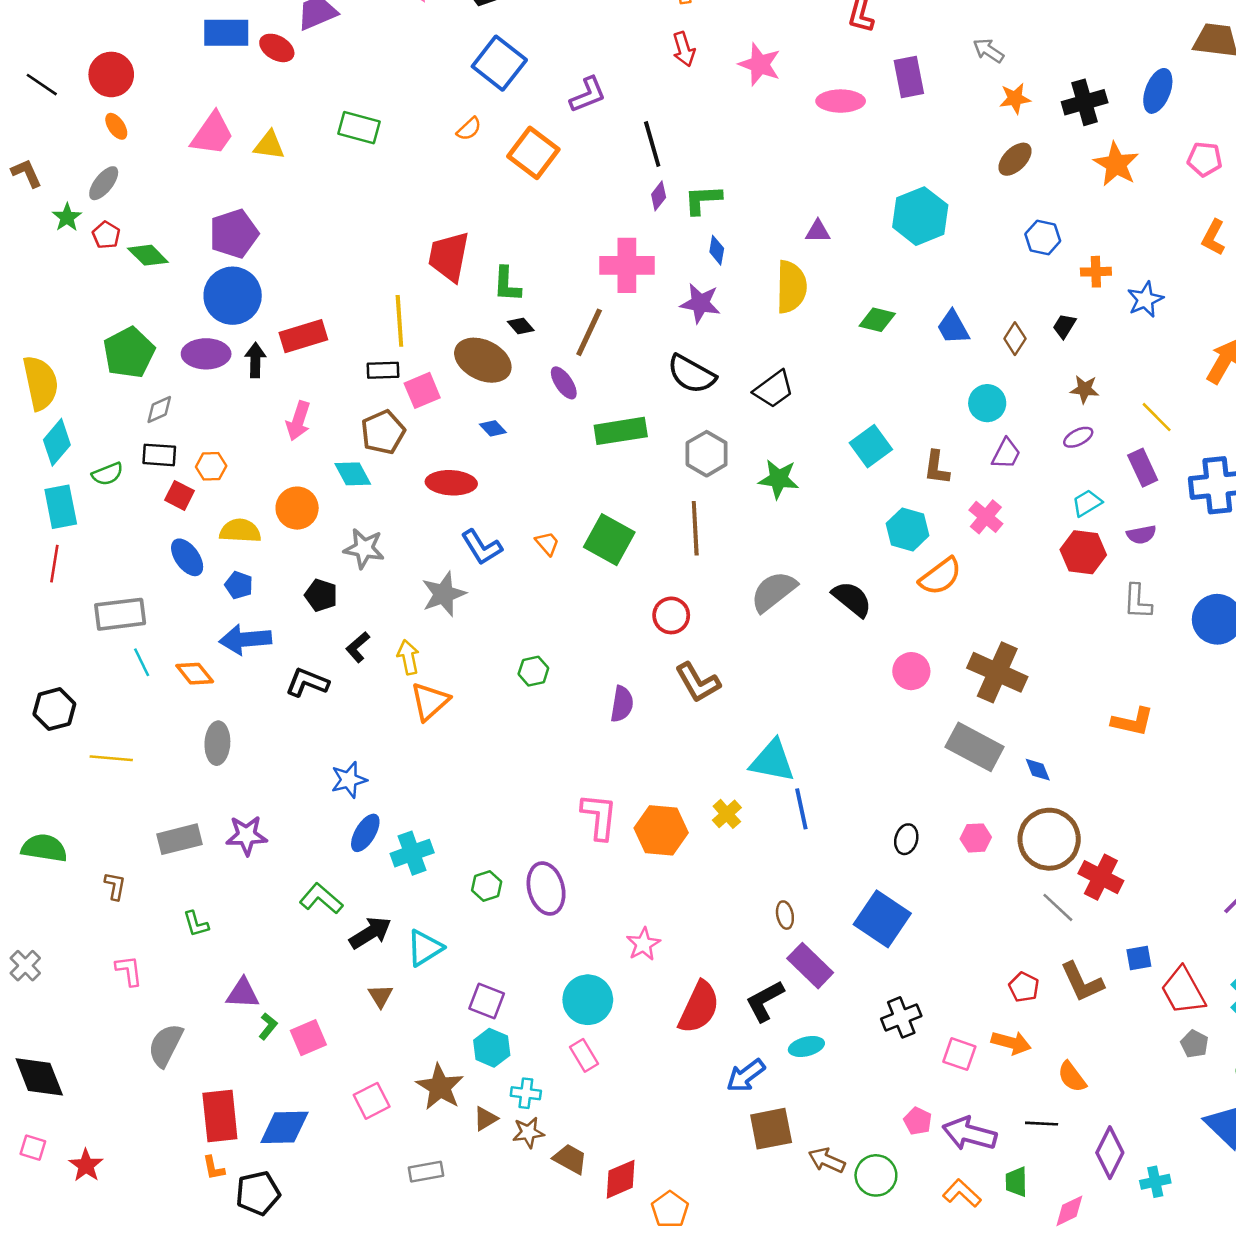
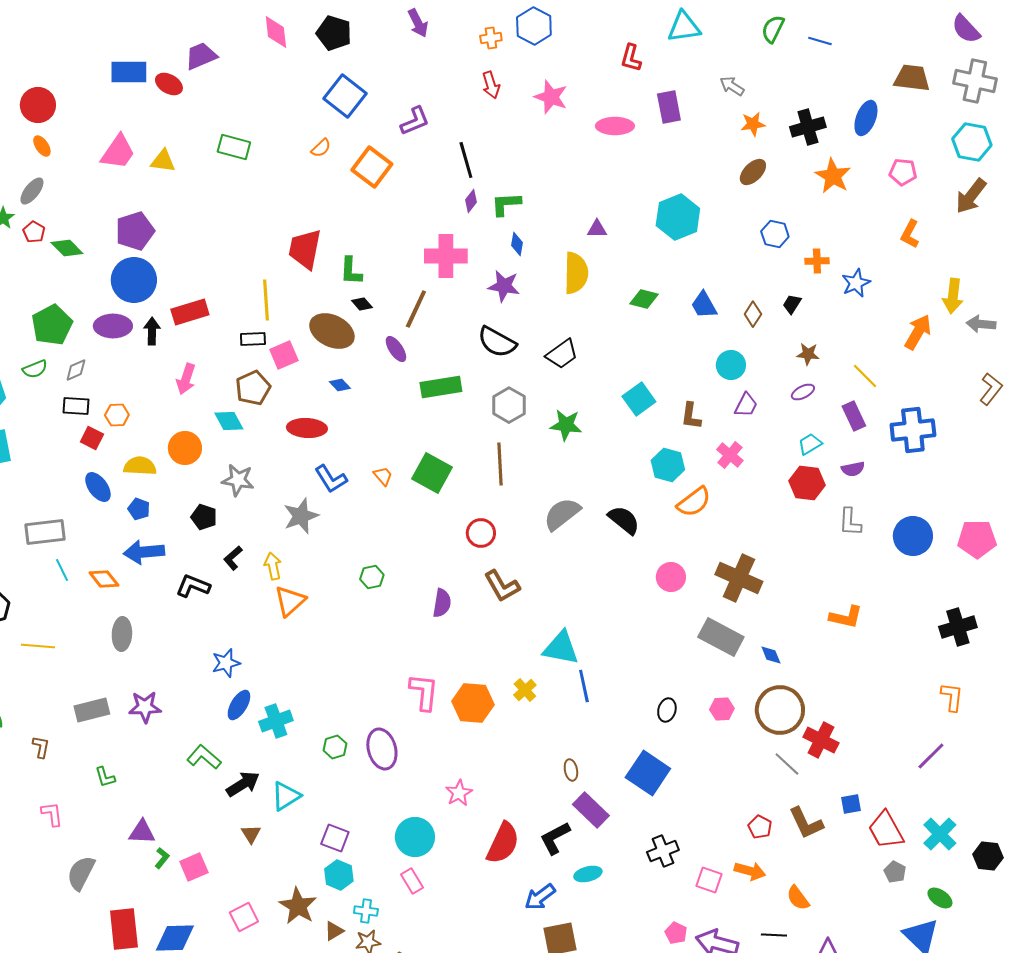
green semicircle: (107, 474) -> (35, 369), moved

